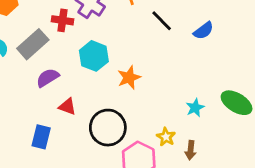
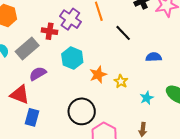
blue semicircle: (203, 31) -> (154, 57), moved, turned -147
red triangle: (67, 107) -> (20, 95), moved, size x1.5
yellow star: (166, 137) -> (121, 81), moved

